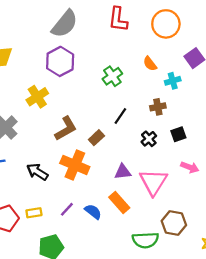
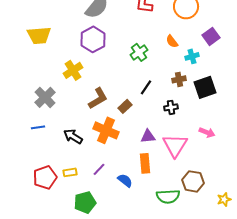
black square: (178, 134) -> (205, 87), moved, size x1.6
black cross: (149, 139) -> (171, 107), turned 32
orange rectangle: (119, 203) -> (145, 163), turned 36
blue semicircle: (93, 212) -> (125, 180), moved

